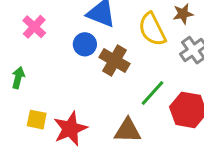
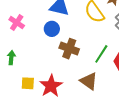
brown cross: (114, 61) -> (69, 49), moved
brown triangle: (128, 131) -> (89, 81), turned 42

